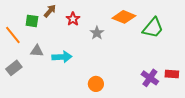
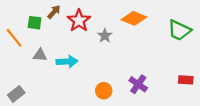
red star: (73, 19) -> (79, 21), size x1.5
green trapezoid: (153, 28) -> (179, 30), moved, turned 75
gray rectangle: (14, 68) -> (16, 94), moved
purple cross: (150, 78) -> (138, 84), moved

